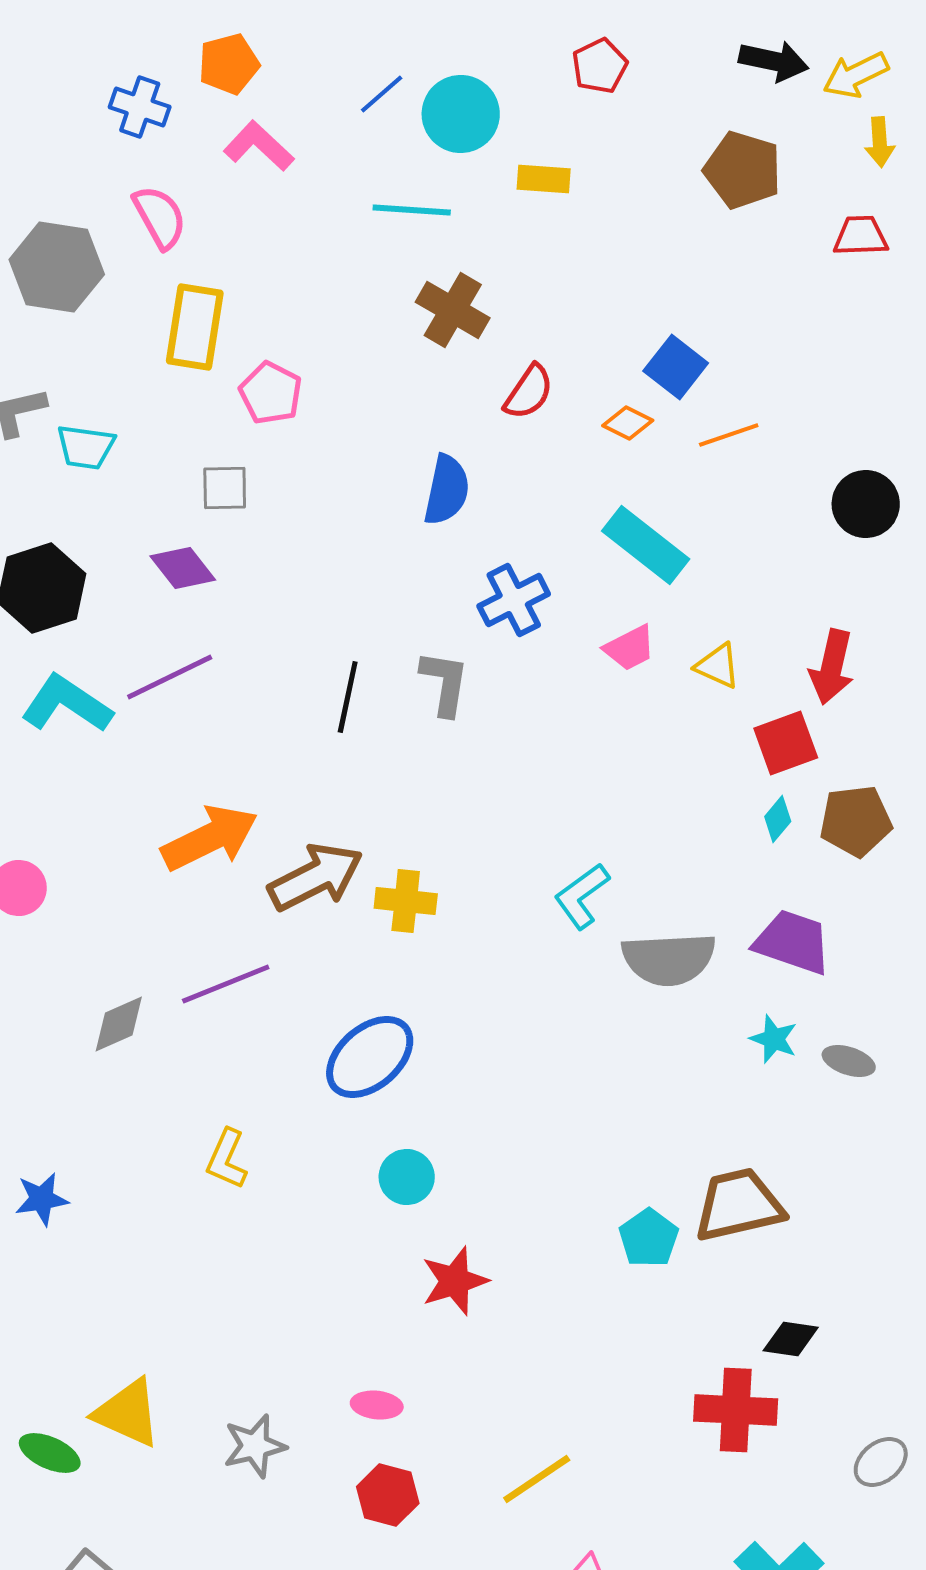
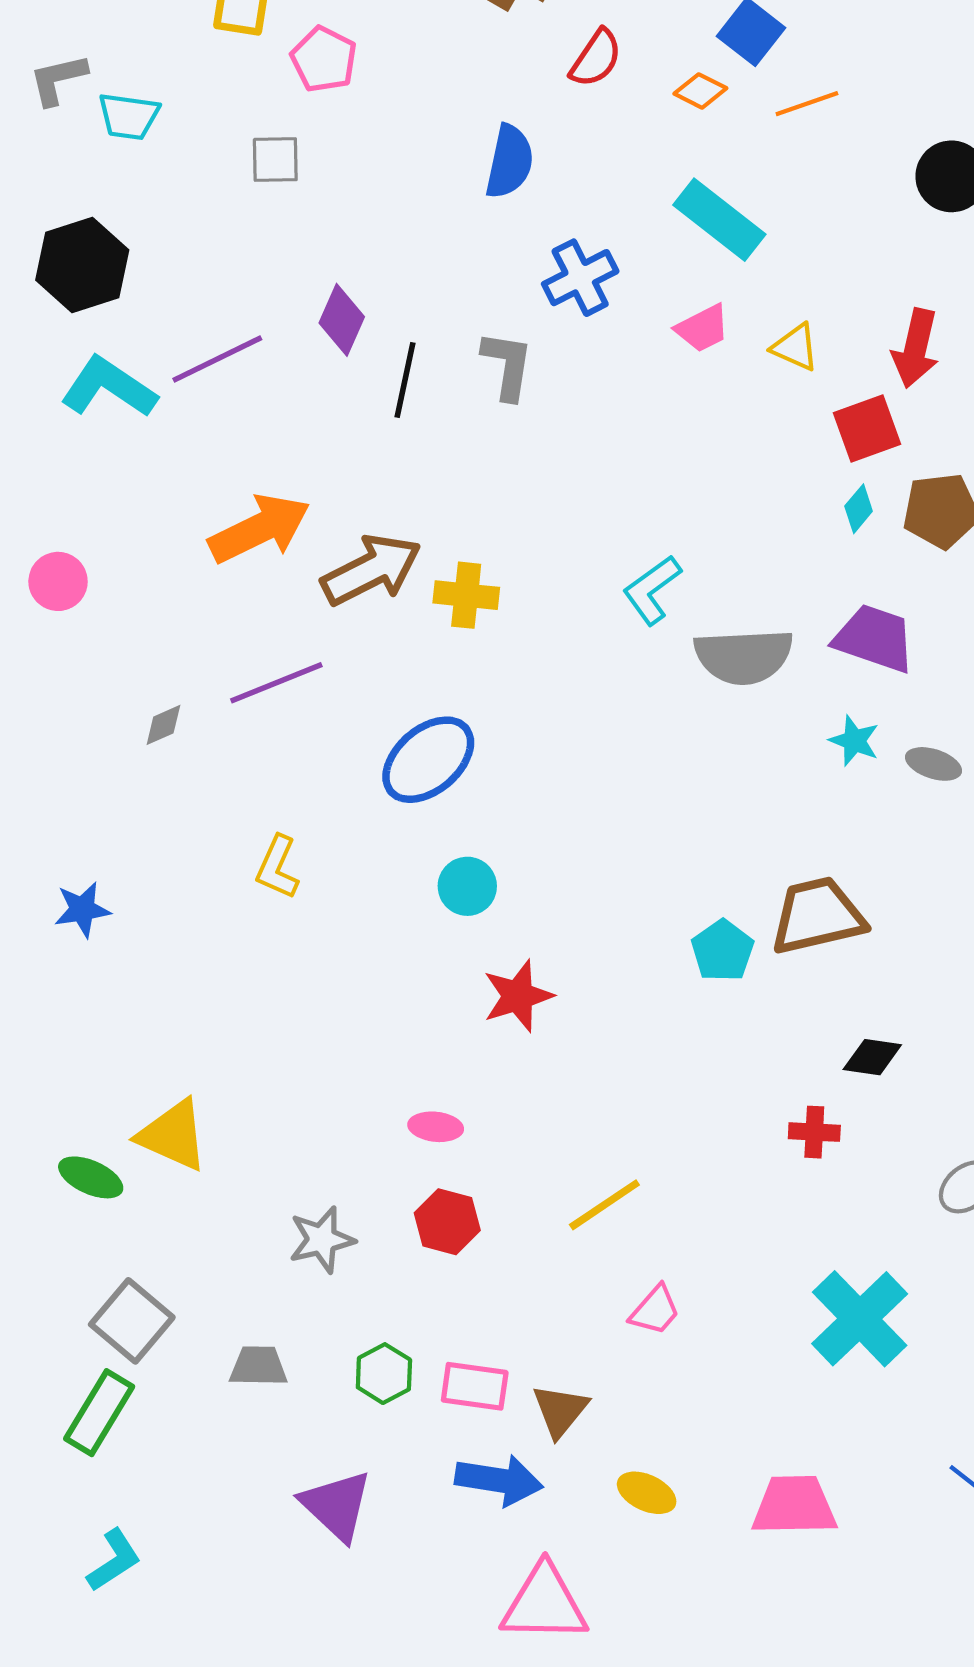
purple diamond: (183, 568) -> (342, 320), moved, turned 62
gray diamond: (119, 1024) -> (163, 725), size x0.7
red cross: (736, 1410) -> (814, 1132), size x0.6
gray star: (255, 1446) -> (322, 1240), moved

